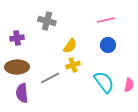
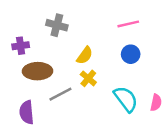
yellow cross: (73, 65) -> (88, 78), turned -32
brown ellipse: (17, 67) -> (37, 71), moved

